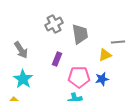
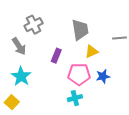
gray cross: (54, 24) -> (34, 25), moved
yellow triangle: (105, 55) -> (92, 51), moved

